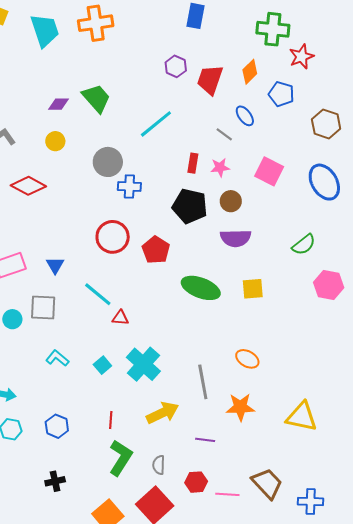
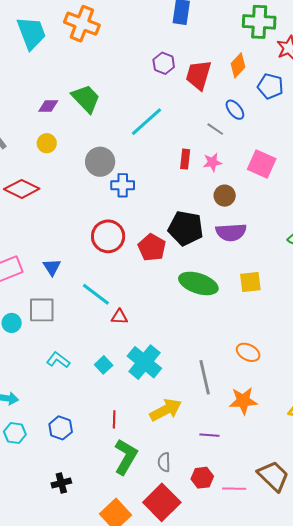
orange cross: (96, 23) -> (82, 24), turned 32
black pentagon: (190, 206) -> (186, 228), moved

